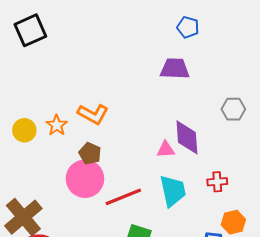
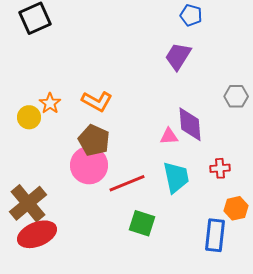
purple trapezoid: (175, 69) -> (178, 56), turned -60
orange star: (57, 125) -> (50, 103), moved
brown pentagon: (90, 153) -> (94, 140), size x1.4

